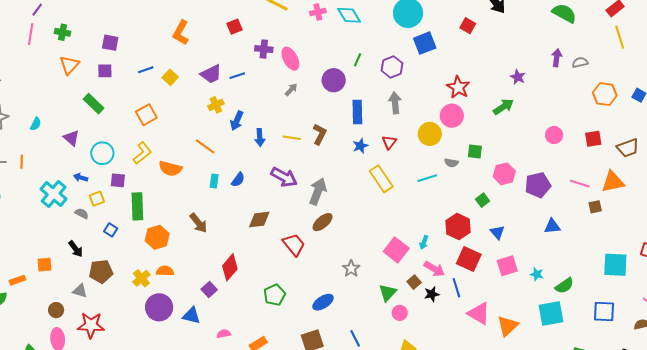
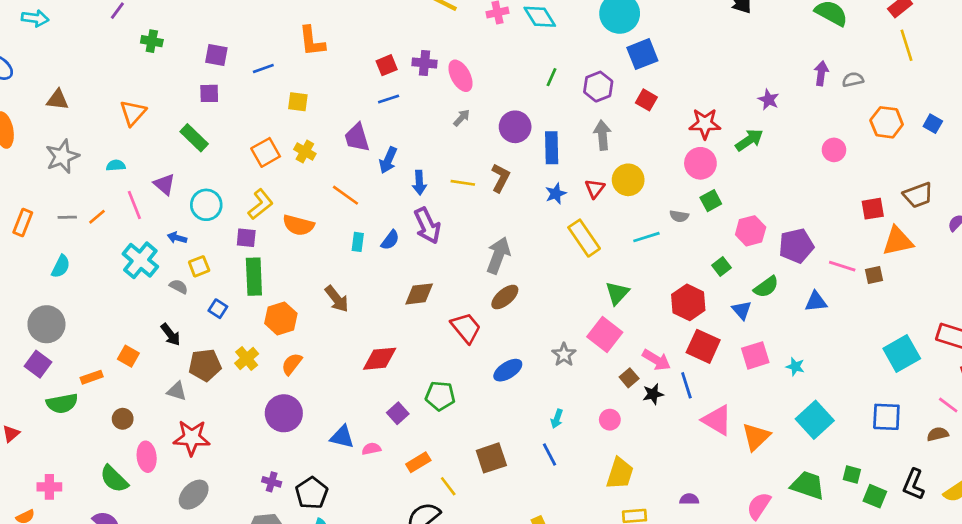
red square: (468, 26) -> (646, 100), moved
red square: (235, 27) -> (387, 65), moved
orange L-shape: (181, 33) -> (312, 41), turned -35
pink line: (31, 34) -> (134, 205), moved, turned -30
orange triangle: (69, 65) -> (133, 113), moved
blue line: (146, 70) -> (263, 68), moved
purple trapezoid: (211, 74) -> (357, 138), moved, turned 100
yellow square: (170, 77) -> (298, 102), turned -35
purple circle: (334, 80) -> (515, 127), moved
red star: (458, 87) -> (705, 124), moved, turned -30
yellow cross: (216, 105) -> (305, 151), moved, turned -35
pink circle: (452, 116) -> (700, 163), moved
cyan semicircle: (36, 124) -> (116, 165), turned -120
yellow circle: (430, 134) -> (628, 180), moved
pink circle: (554, 135) -> (834, 150), moved
red square: (593, 139) -> (873, 209), moved
green square: (475, 151) -> (711, 201), turned -35
orange line: (22, 162) -> (97, 217), turned 48
purple arrow: (284, 177) -> (427, 226), moved, turned 36
purple square: (118, 180) -> (246, 238), moved
pink line: (580, 184) -> (842, 266), moved
cyan arrow: (424, 242) -> (557, 419), moved
orange square: (44, 265) -> (128, 356), turned 35
cyan square: (615, 265) -> (902, 353), turned -32
red diamond: (230, 267) -> (380, 359), turned 44
gray star: (351, 269) -> (564, 355), moved
orange semicircle: (165, 271) -> (292, 364), turned -54
yellow cross: (141, 278) -> (247, 358), moved
green semicircle: (564, 286) -> (766, 287), moved
purple square: (209, 289) -> (398, 413), moved
green triangle: (388, 293) -> (617, 293), moved
green pentagon: (275, 295) -> (440, 396), turned 30
blue ellipse: (323, 302) -> (508, 370), moved
brown circle: (56, 310) -> (123, 419), moved
cyan square: (551, 313) -> (815, 420), turned -32
blue triangle: (192, 316) -> (342, 437), moved

